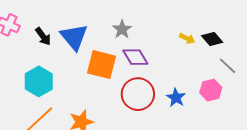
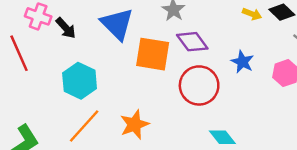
black arrow: (43, 36) -> (66, 28), moved
blue star: (176, 98) -> (242, 62), moved

